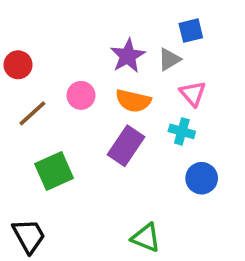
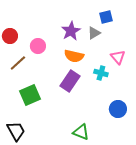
pink triangle: (193, 94) -> (118, 57), moved
pink circle: (81, 95) -> (38, 46), moved
blue circle: (202, 178) -> (118, 109), moved

